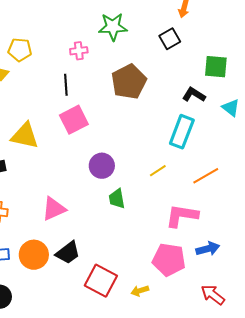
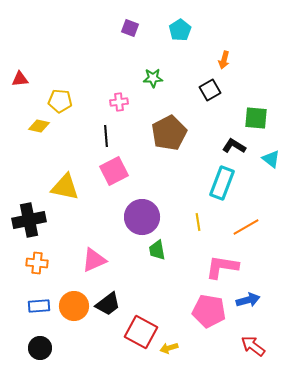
green star: (113, 27) -> (153, 78), size x0.7
purple circle: (102, 166) -> (142, 217), size x1.4
yellow line: (158, 171) -> (198, 222), turned -66
yellow arrow: (140, 291) -> (169, 348), moved

